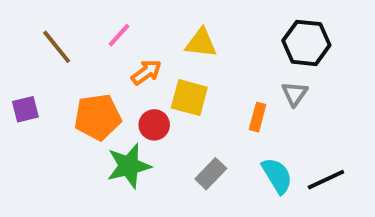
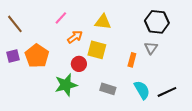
brown line: (57, 47) -> (15, 24), moved
orange pentagon: (98, 117) -> (37, 56), moved, turned -30
gray rectangle: (211, 174) -> (108, 89), turned 63

